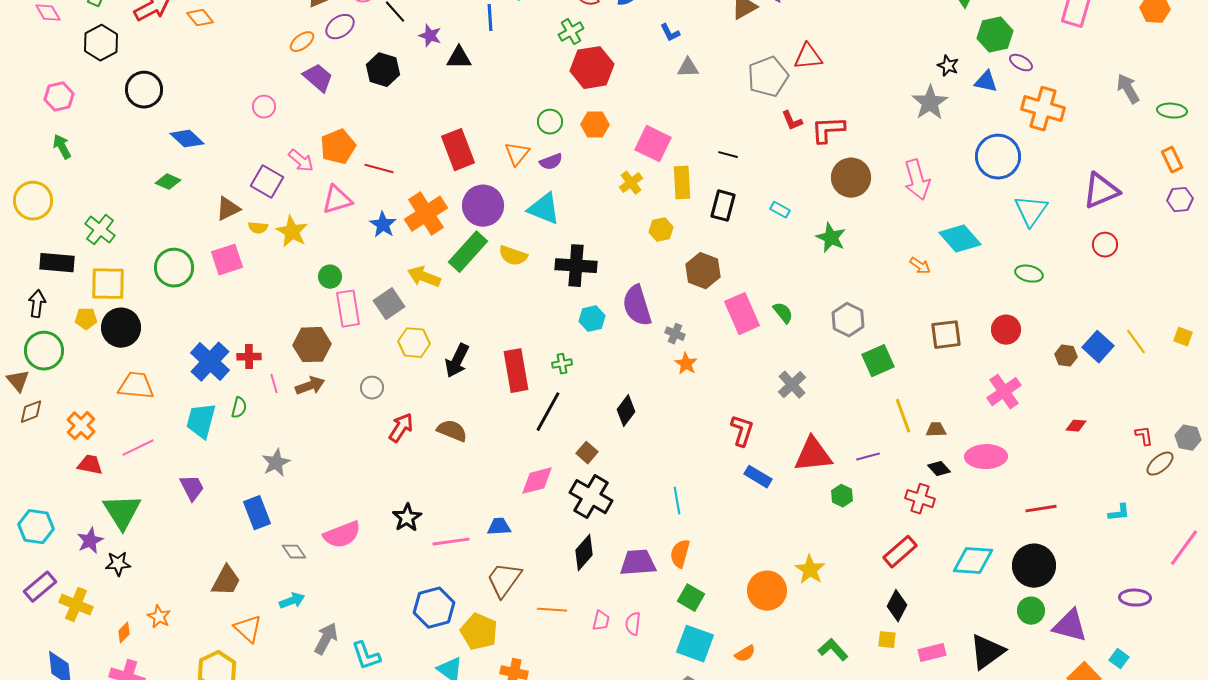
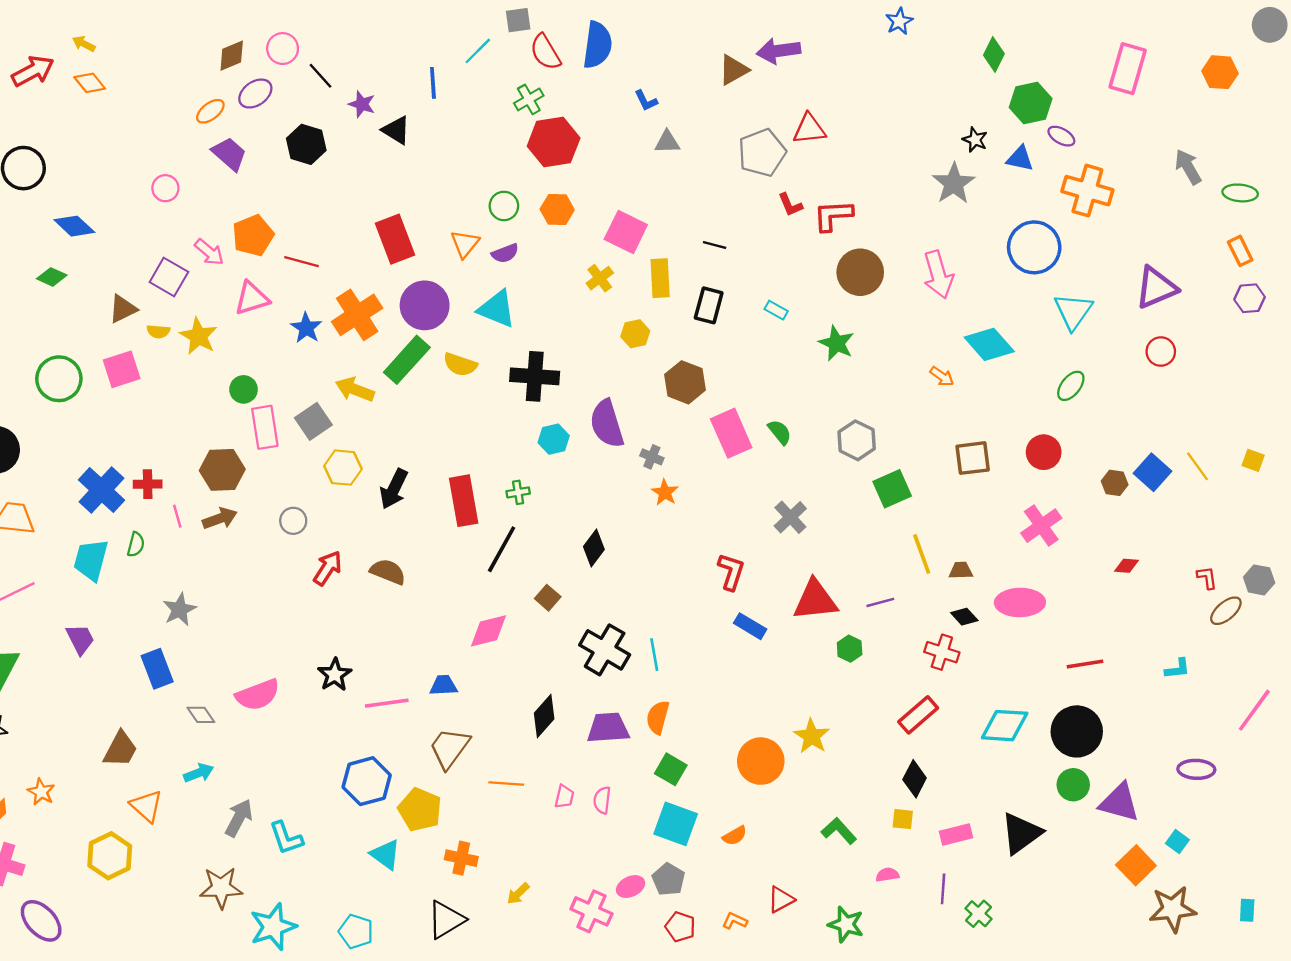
black triangle: (459, 58) -> (396, 130), turned 32
green ellipse: (1029, 274) -> (1071, 386), turned -64
black cross: (591, 497) -> (605, 650), moved

